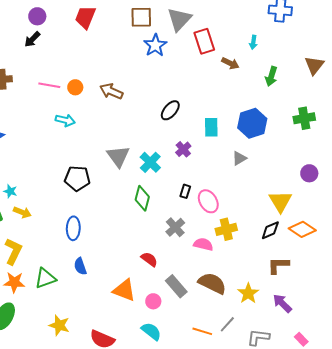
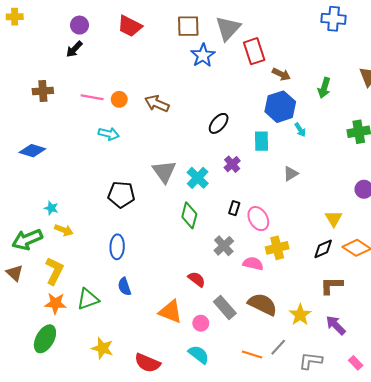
red trapezoid: (85, 17) -> (130, 26), turned -85
cyan arrow: (253, 42) -> (300, 130), moved, turned -40
blue hexagon: (252, 123) -> (280, 107), moved
yellow triangle: (280, 201) -> (334, 219), size x0.7

